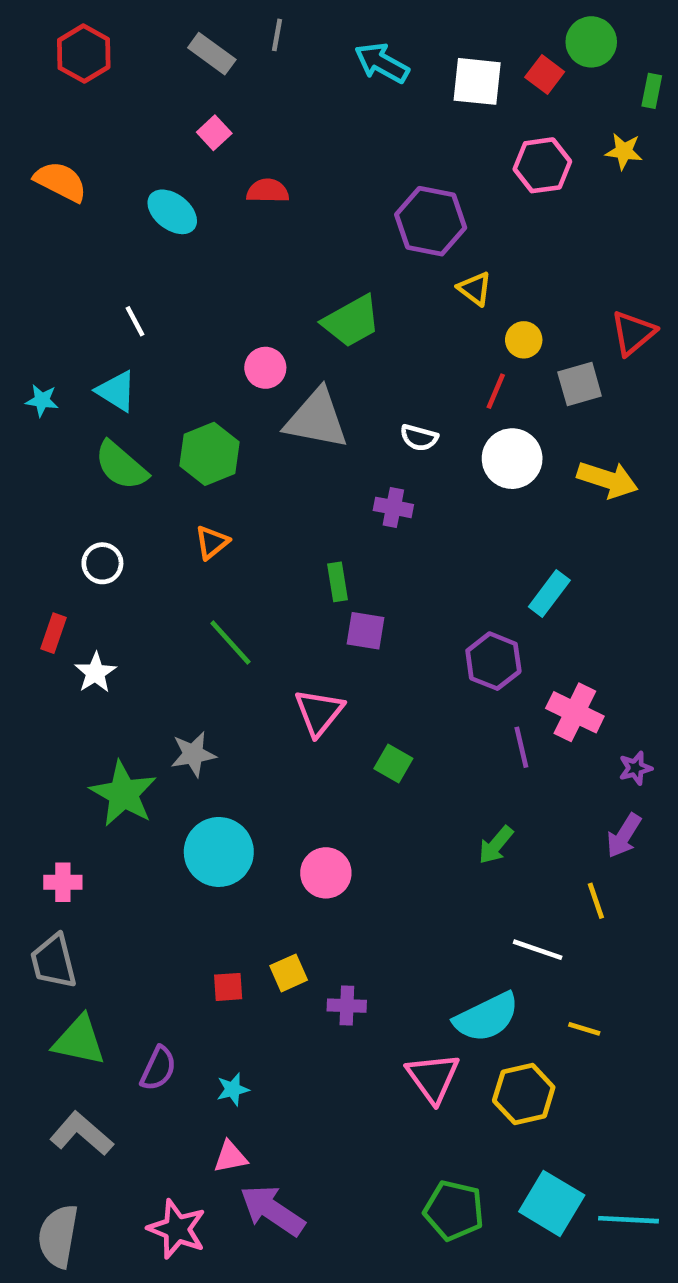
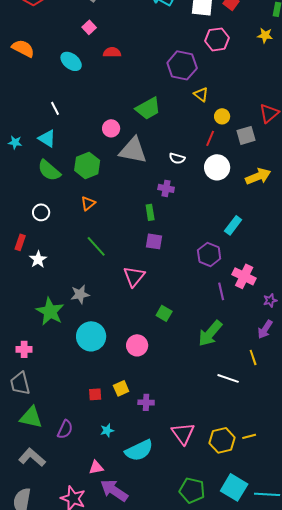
pink hexagon: (542, 165) -> (217, 39), moved
yellow arrow: (608, 480) -> (258, 176), turned -40
green rectangle: (338, 582) -> (150, 212), moved
green square: (393, 763) -> (164, 313), moved
green arrow: (496, 845) -> (210, 333), size x1.6
cyan semicircle: (486, 1017) -> (139, 450), moved
yellow line: (584, 1029) -> (249, 436), moved, turned -32
cyan star: (233, 1089) -> (107, 430), moved

